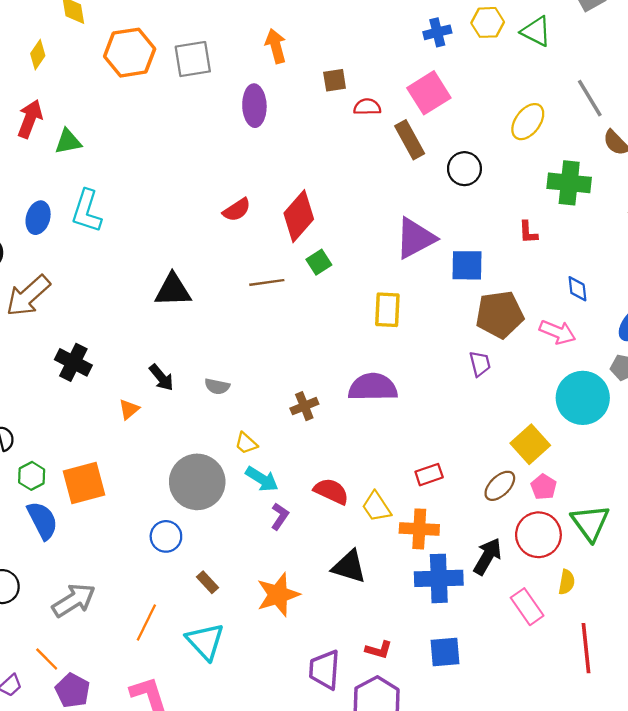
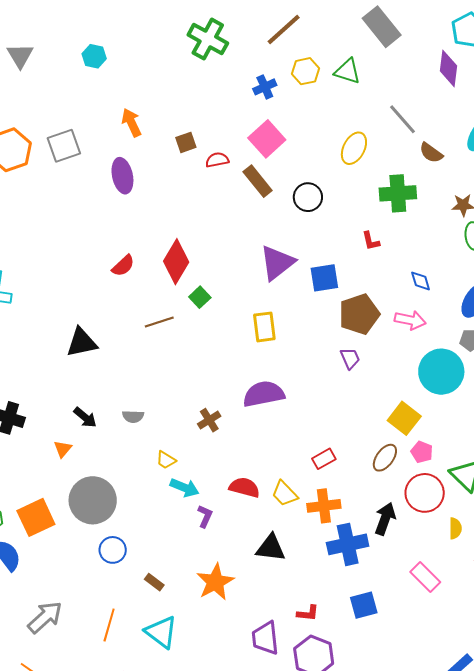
gray circle: (197, 482) -> (93, 500), moved
pink rectangle: (527, 607) -> (425, 577), moved

